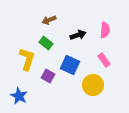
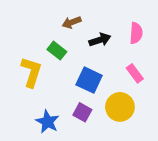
brown arrow: (49, 20) -> (72, 22), moved
purple square: (48, 76) -> (82, 112), moved
blue star: (19, 96) -> (47, 122), moved

